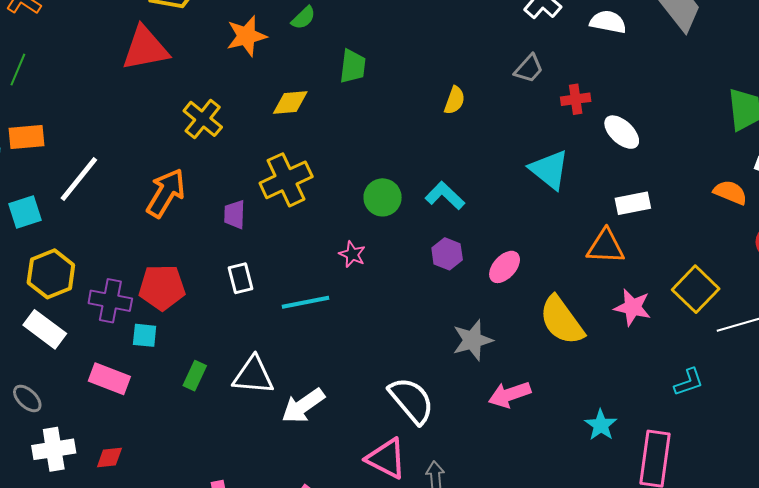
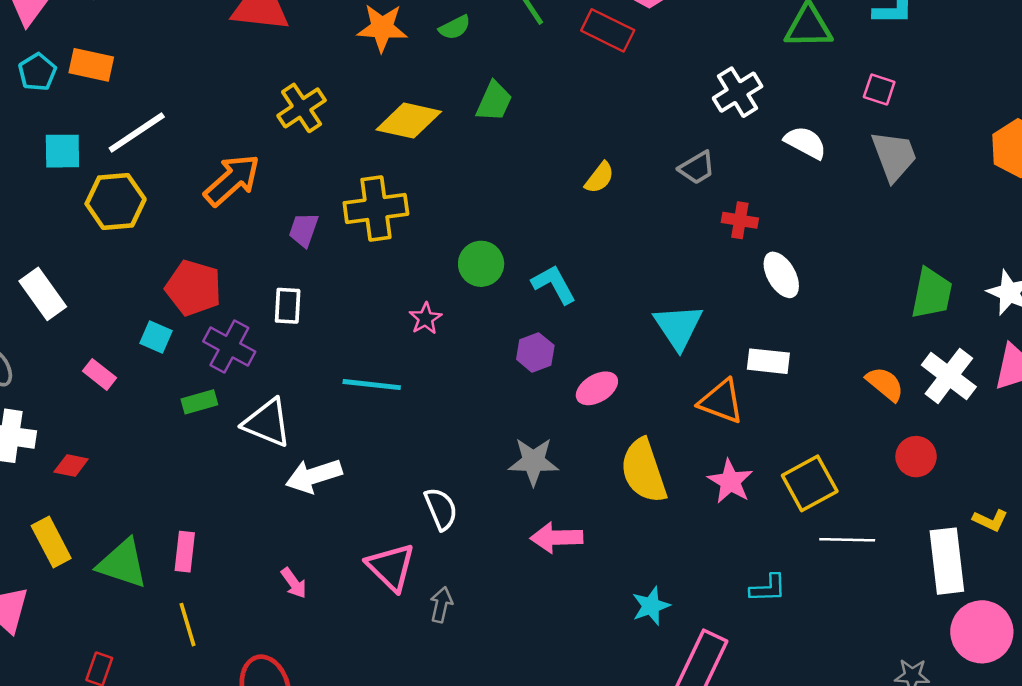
yellow diamond: (290, 102) -> (409, 121), size x1.4
cyan triangle: (549, 170) -> (678, 327), moved
yellow hexagon: (51, 274) -> (116, 201), moved
purple cross: (110, 301) -> (229, 347), moved
cyan line: (306, 302) -> (372, 385), moved
green rectangle: (195, 376) -> (199, 402), turned 32
pink rectangle: (109, 379) -> (100, 374), size x0.7
white semicircle: (411, 400) -> (441, 509), size x0.7

